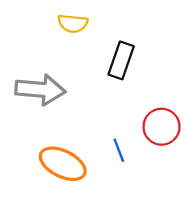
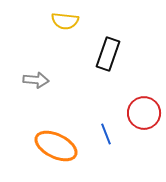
gray arrow: (40, 90) -> (36, 80), size x0.6

